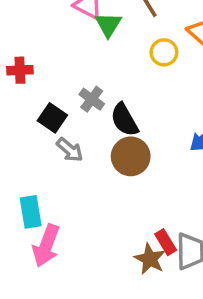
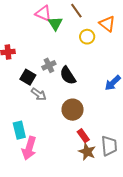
gray cross: (92, 99) -> (49, 65), turned 32
brown circle: (131, 156) -> (73, 110), moved
red rectangle: (166, 242) -> (83, 136), moved

